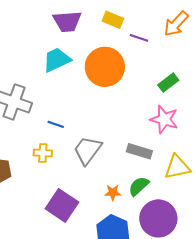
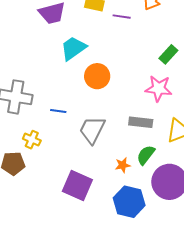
cyan trapezoid: (57, 60) -> (73, 48), moved
orange circle: (105, 67) -> (97, 76), moved, size x0.7
green rectangle: (168, 83) -> (168, 54), moved
yellow cross: (43, 153) -> (32, 140), moved, turned 30

